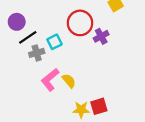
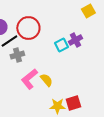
red circle: (80, 23) -> (28, 28), moved
cyan square: (54, 42) -> (61, 45), moved

